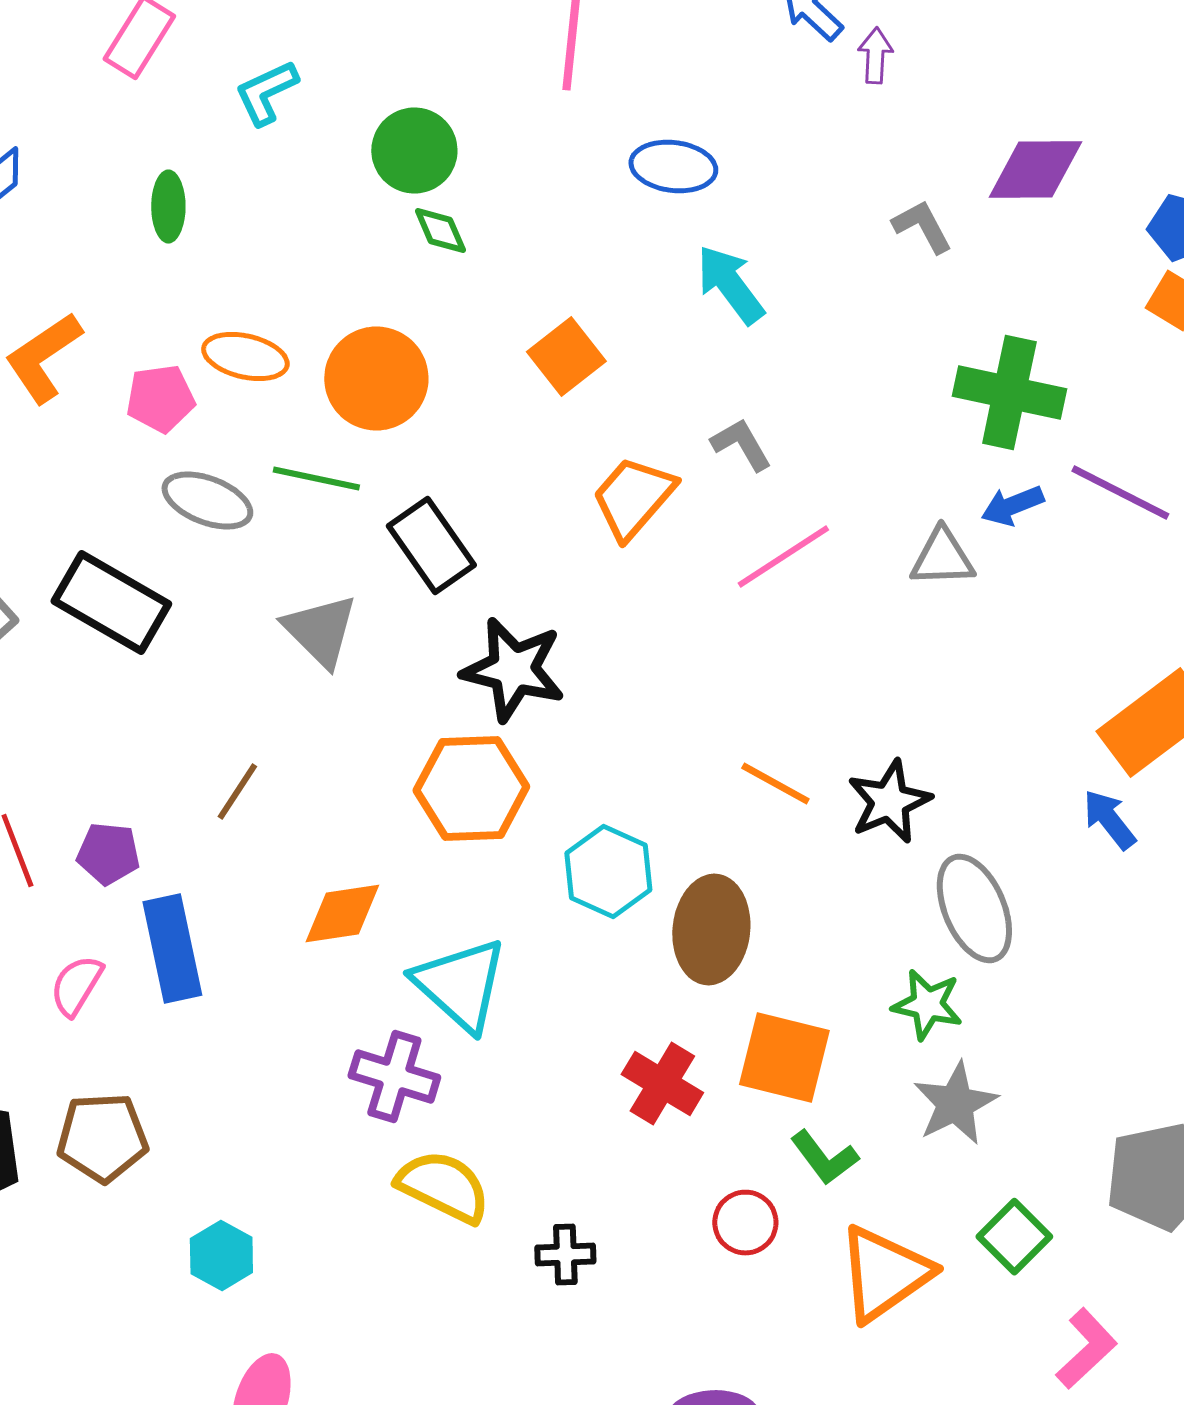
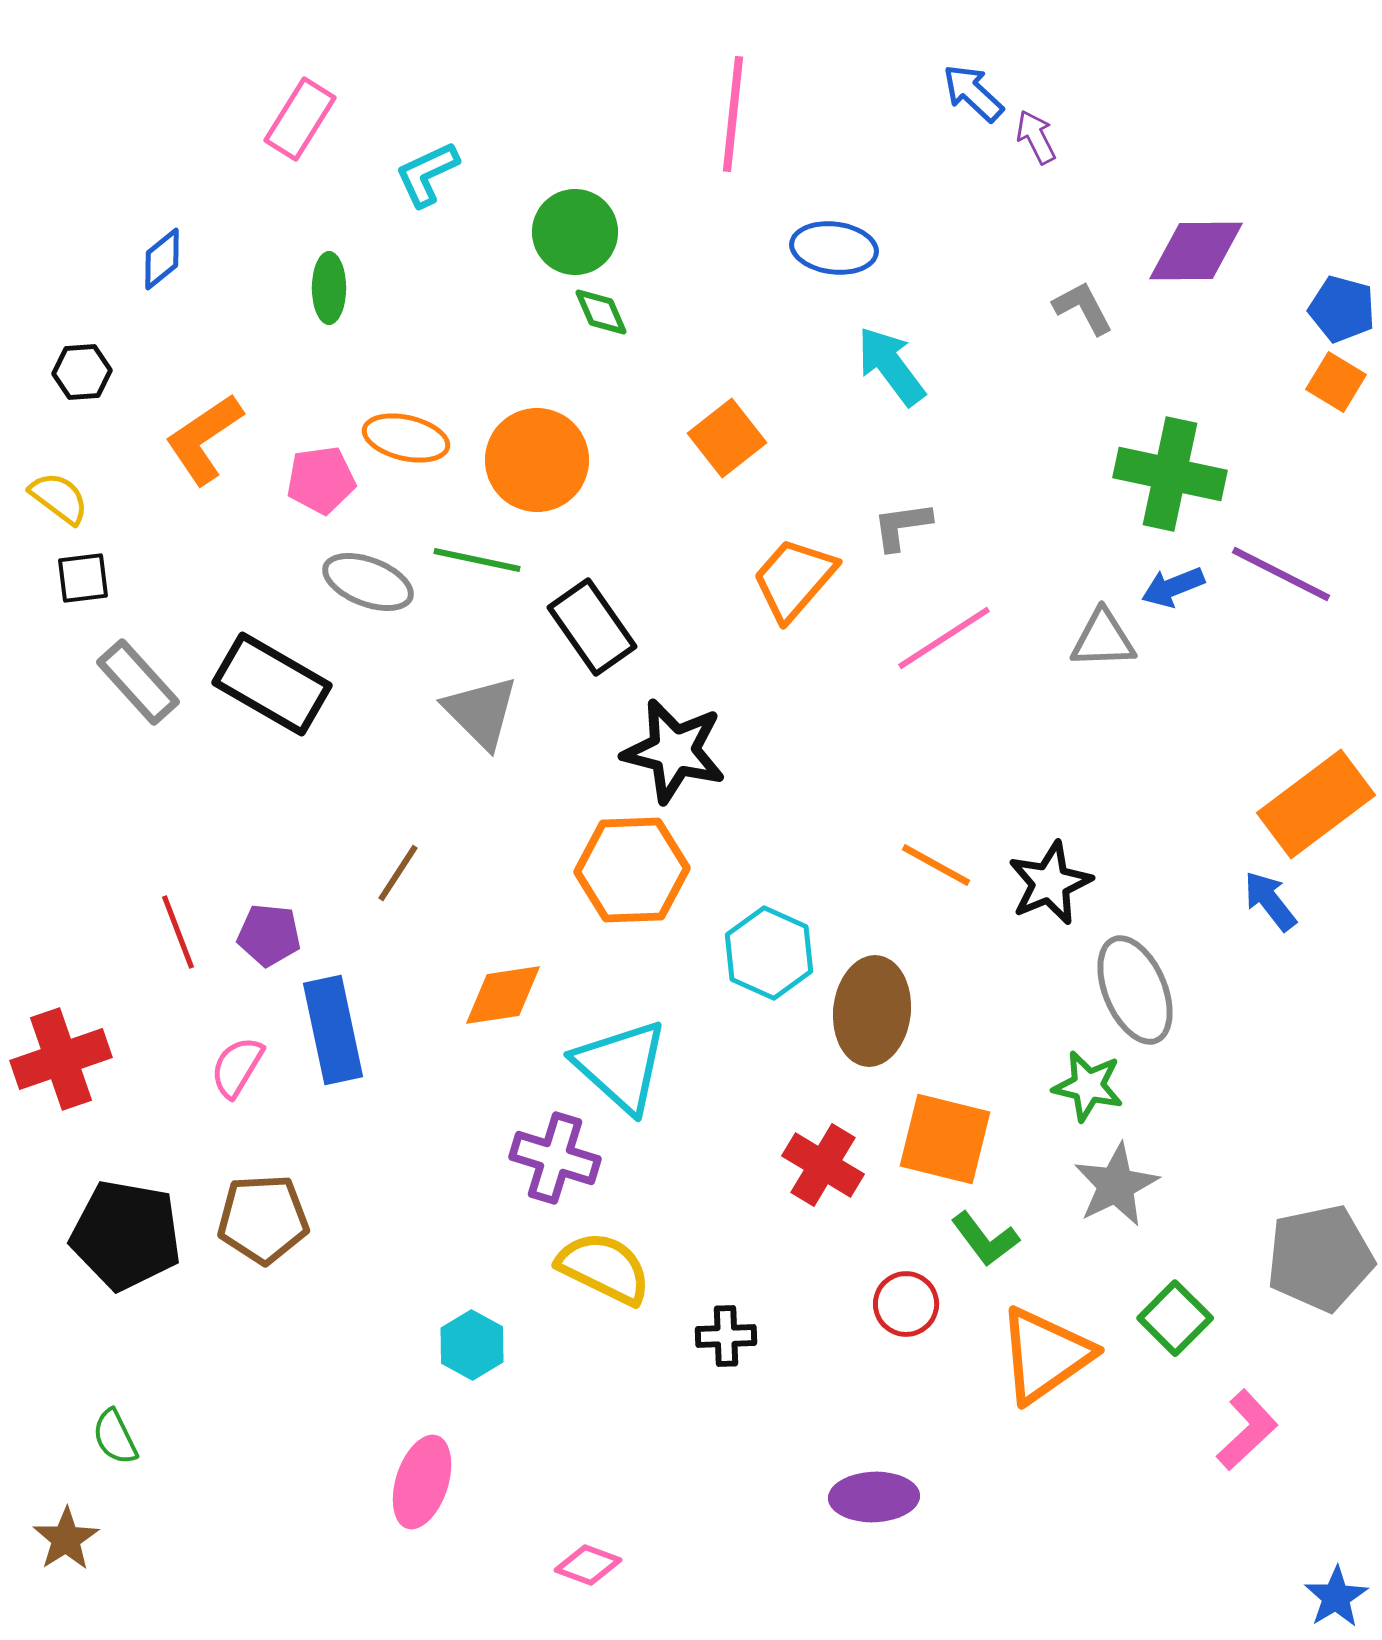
purple arrow: (875, 56) -> (1036, 137), turned -30
gray L-shape: (741, 444) -> (902, 526), turned -68
cyan hexagon: (221, 1256) -> (472, 1345), moved

